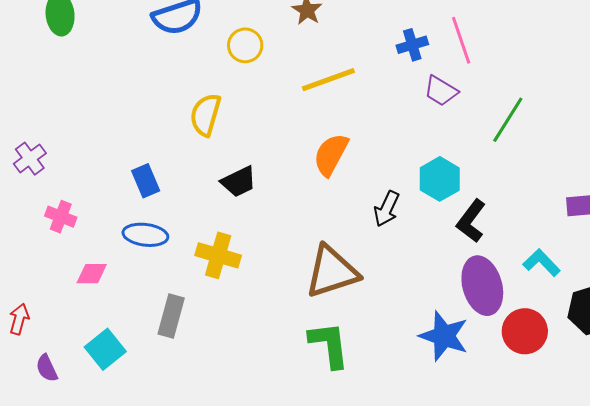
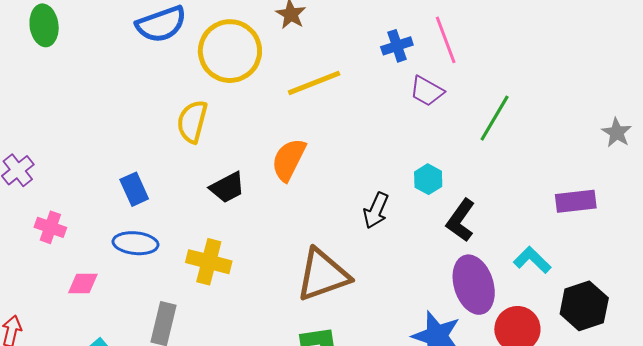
yellow circle: (245, 45) -> (230, 51), size x1.8
orange semicircle: (331, 155) -> (289, 160), moved
cyan hexagon: (440, 179) -> (428, 179), size x0.7

